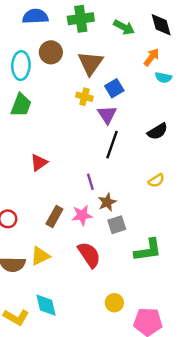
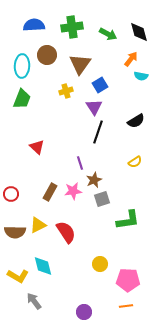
yellow cross: (84, 97) -> (66, 91), moved, turned -32
red triangle: (39, 163) -> (37, 147), turned -42
red semicircle: (89, 255) -> (66, 232), moved

